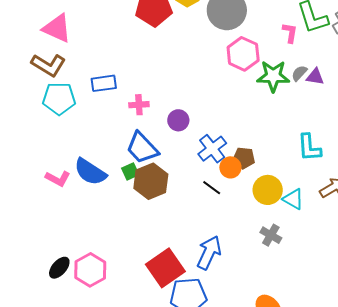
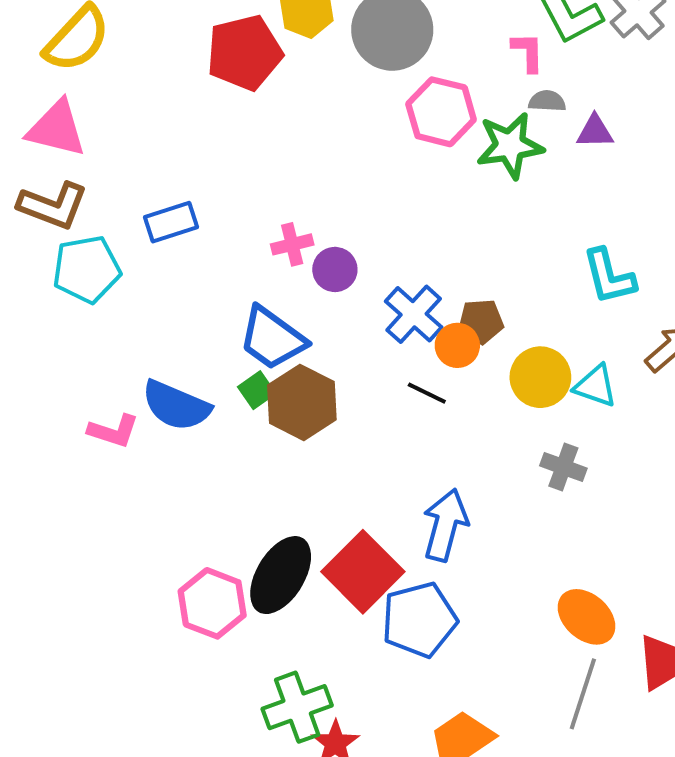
gray semicircle: (299, 73) -> (547, 101), moved, turned 60
pink cross: (139, 105) -> (292, 244), moved
black ellipse: (59, 268) -> (281, 575), moved, size x1.6

